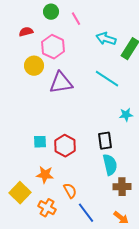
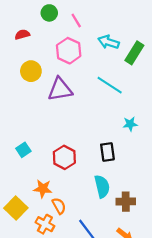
pink hexagon: (53, 47) -> (69, 51), moved
cyan square: (40, 142) -> (23, 150), moved, turned -32
cyan semicircle: (110, 165) -> (102, 186), moved
orange semicircle: (70, 191) -> (59, 206), moved

